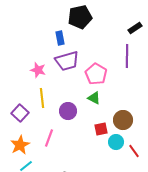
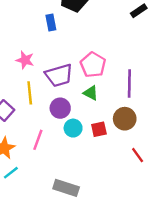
purple line: (127, 56) -> (129, 84), moved
purple trapezoid: (67, 61) -> (59, 75), moved
cyan circle: (116, 142) -> (73, 128), moved

